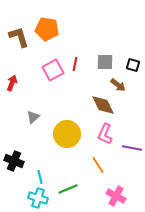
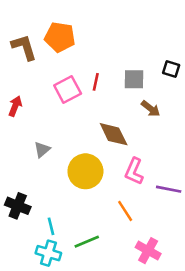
black square: (133, 65) -> (171, 69), moved
brown diamond: (103, 105) -> (114, 134), moved

